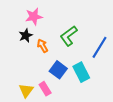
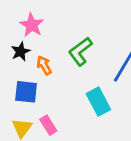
pink star: (34, 17) -> (32, 25), turned -30
blue square: (58, 70) -> (26, 92), moved, turned -30

